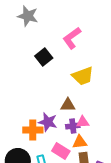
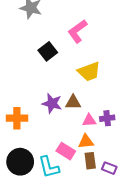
purple star: (48, 122) -> (52, 103), moved
purple cross: (73, 126) -> (107, 118), moved
orange cross: (33, 130) -> (17, 118), moved

